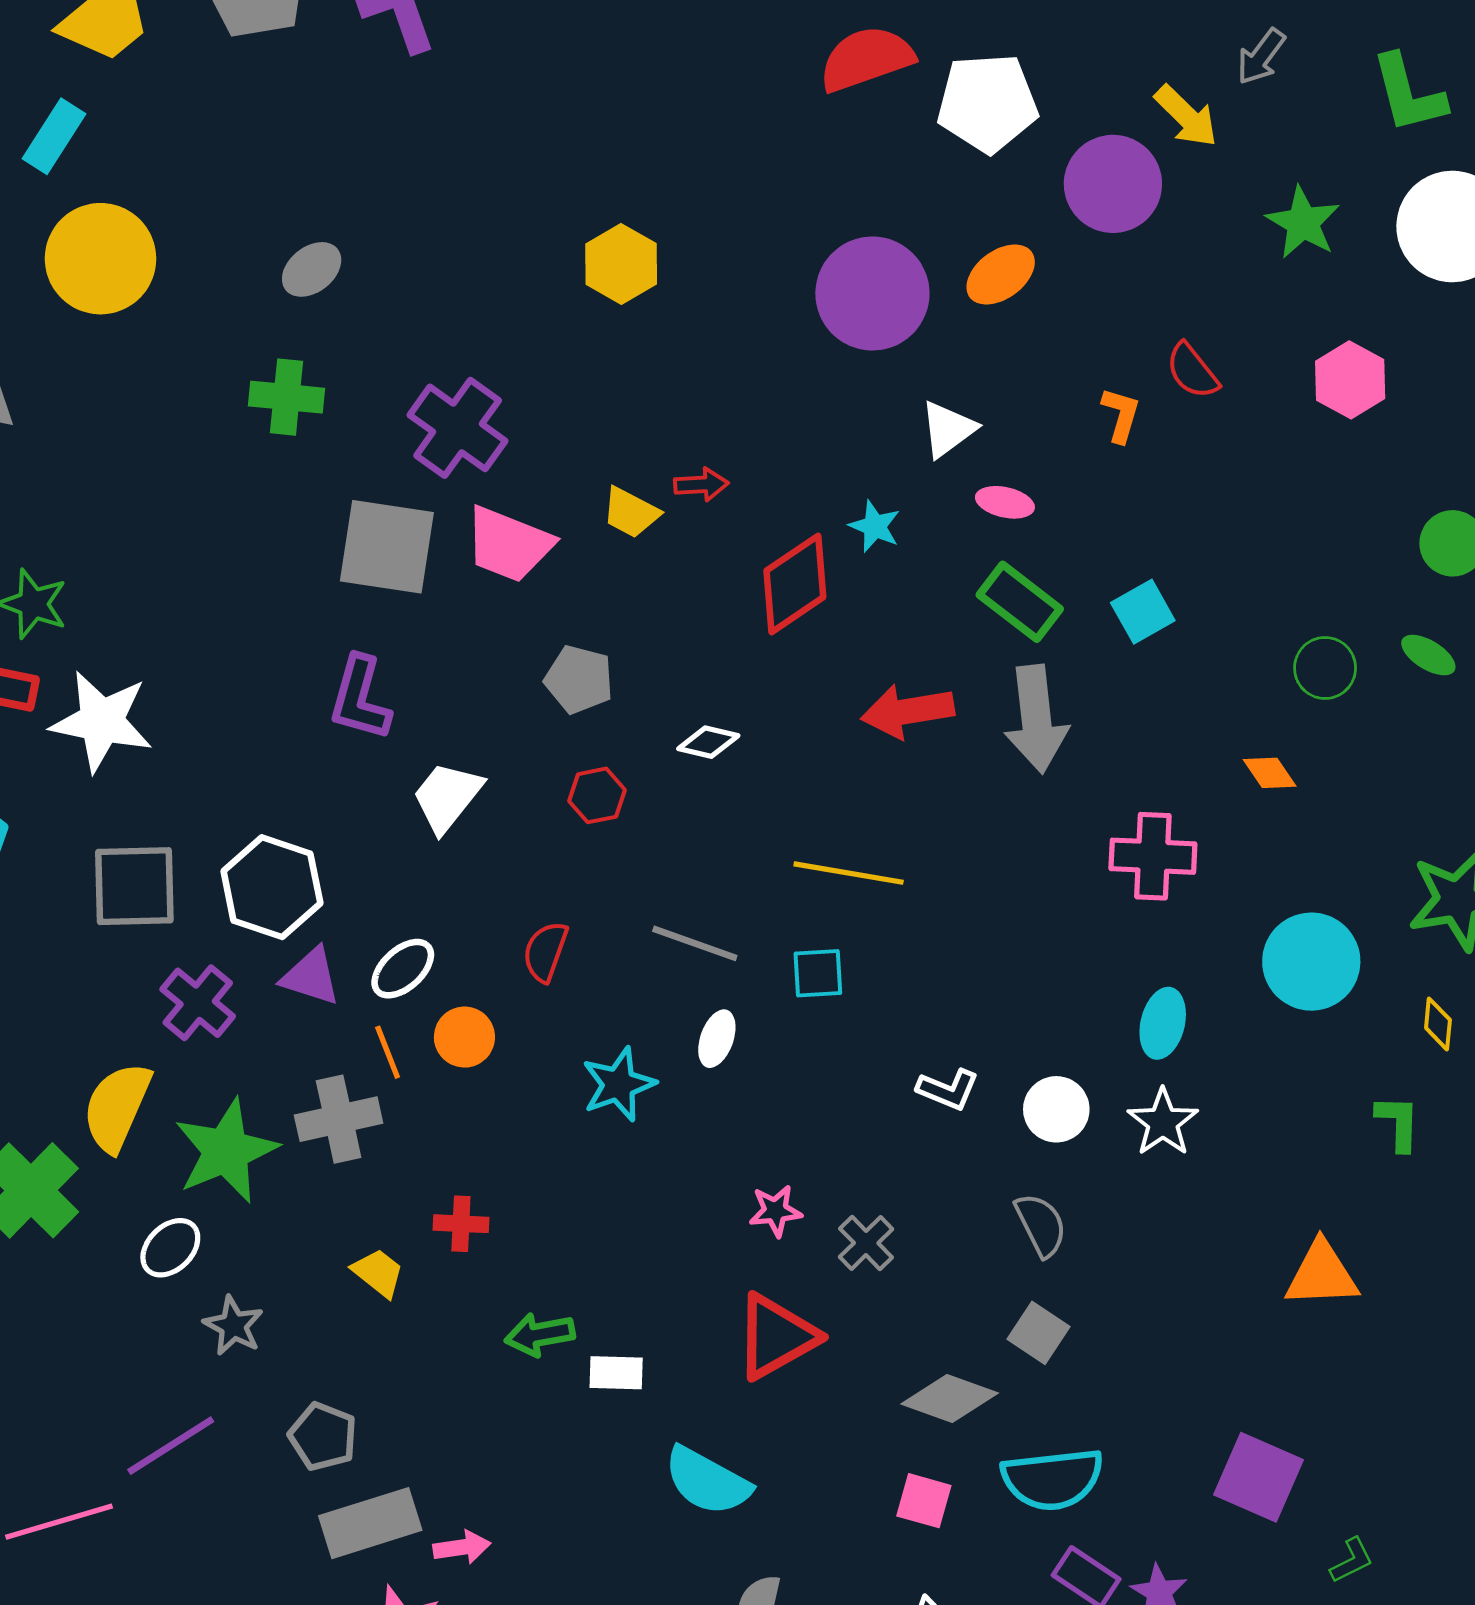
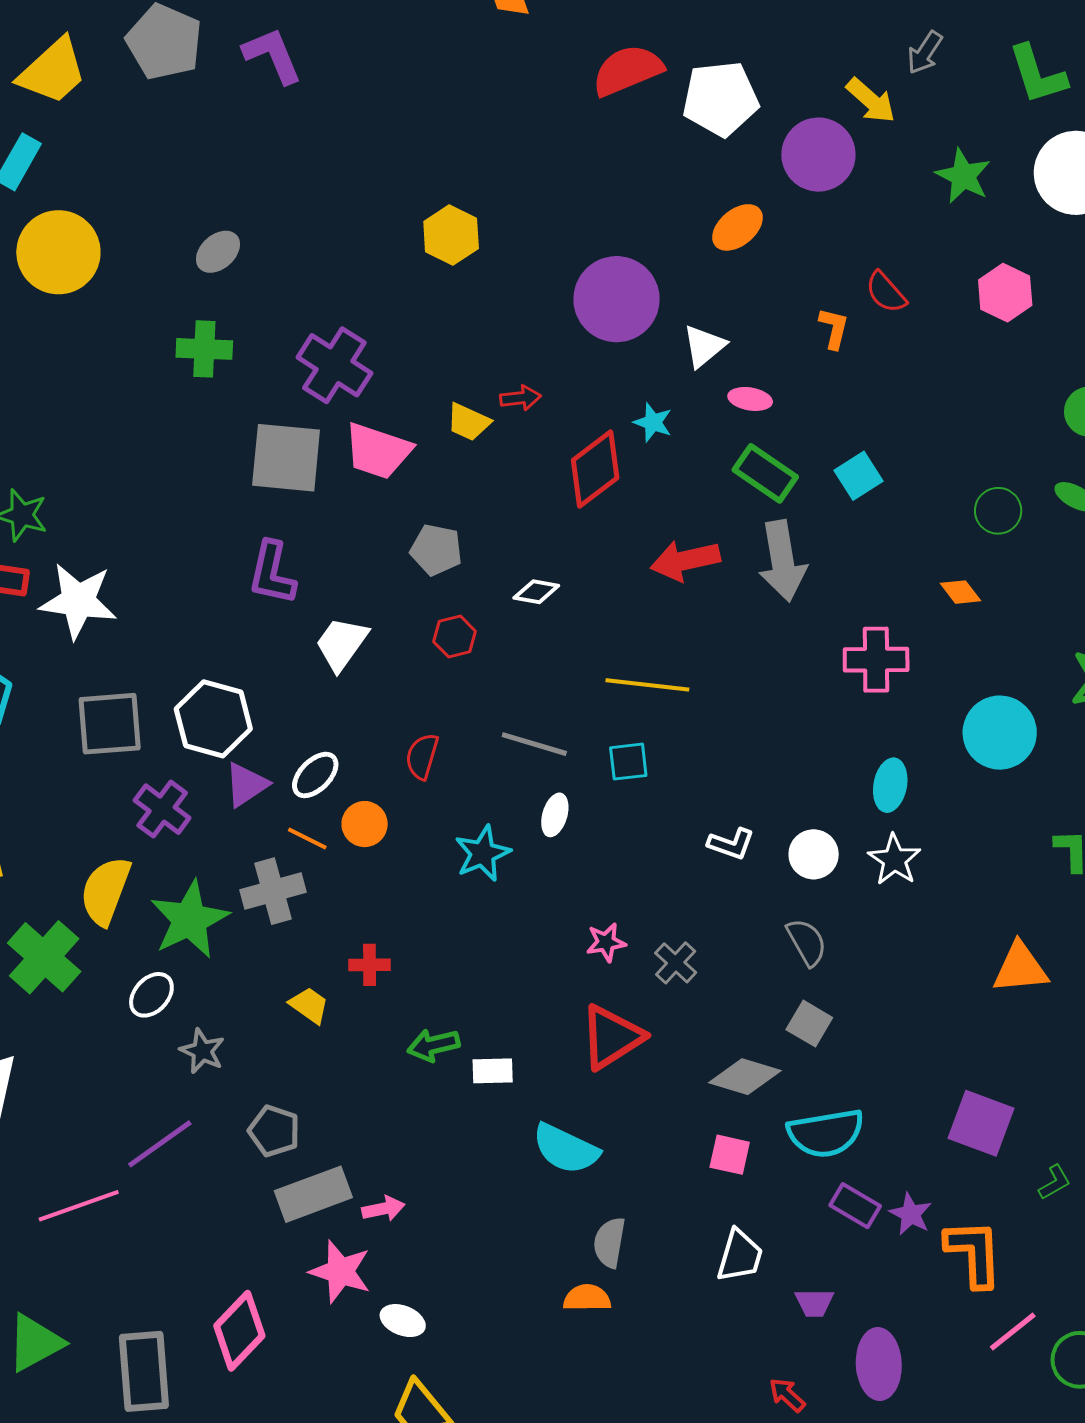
purple circle: (872, 293) -> (616, 299), moved
purple triangle: (311, 976) -> (246, 785), turned -48
orange line: (388, 1052) -> (307, 839), turned -39

